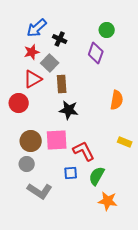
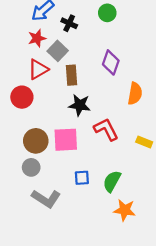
green circle: (107, 30) -> (107, 13), moved
purple diamond: (96, 53) -> (111, 62), moved
red L-shape: (84, 151) -> (106, 129), moved

